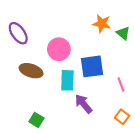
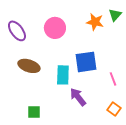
green triangle: (123, 33) -> (115, 15), moved, turned 32
pink circle: (59, 49) -> (55, 28), moved
green square: (36, 120) -> (34, 112), turned -32

